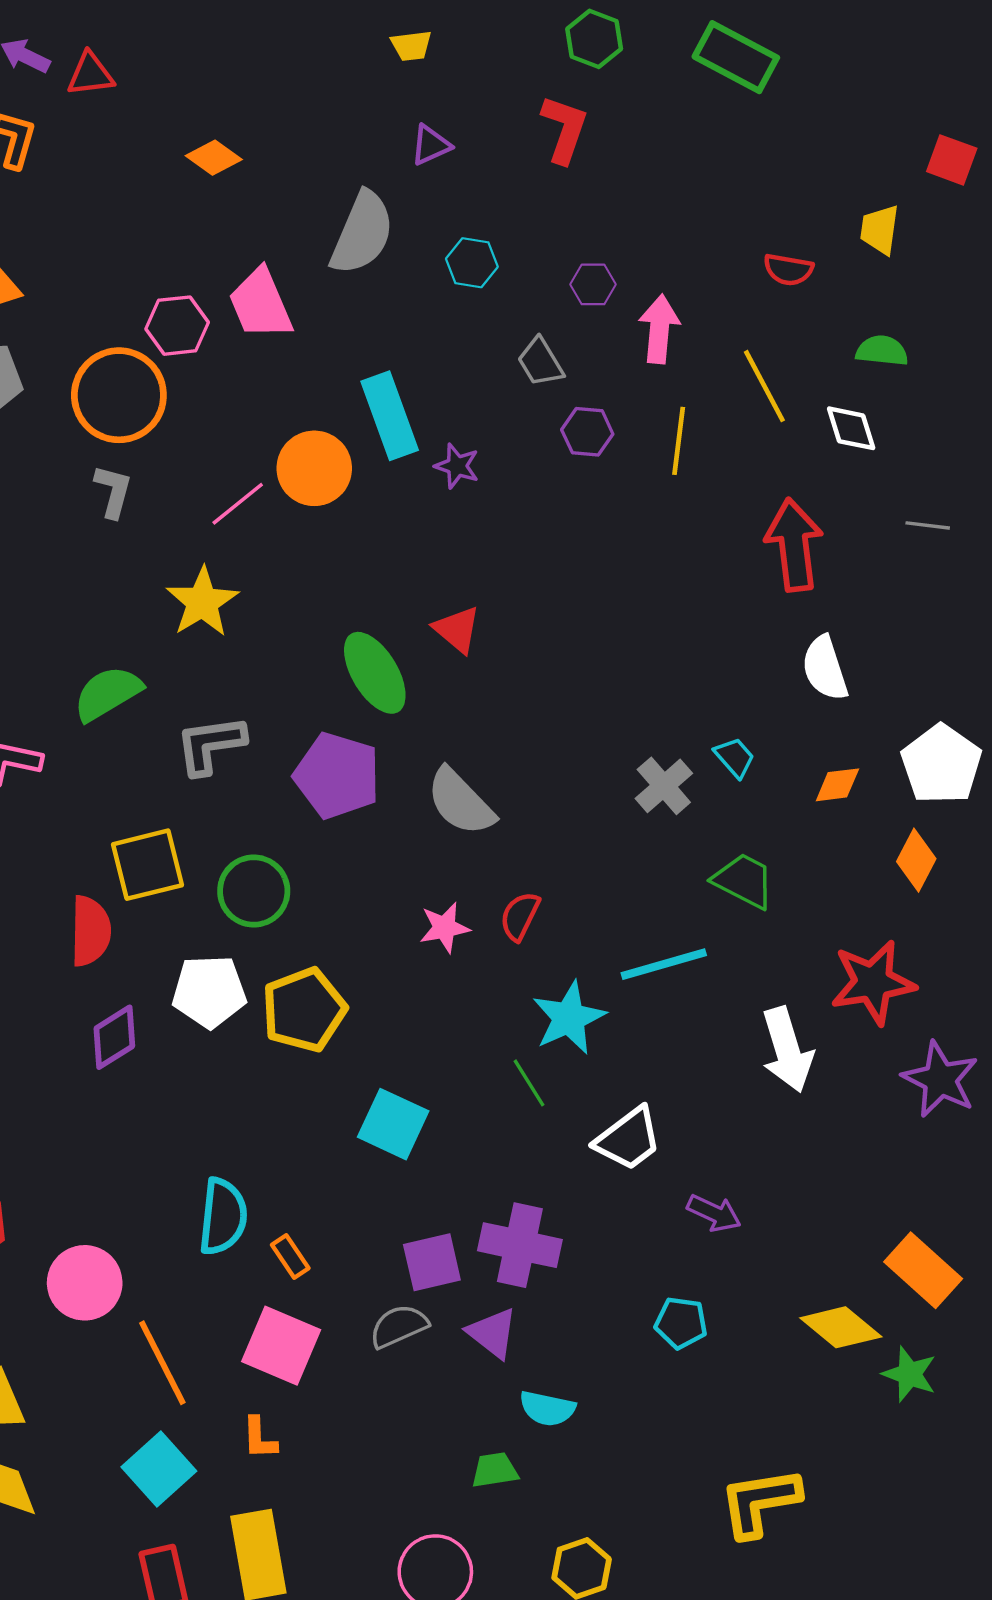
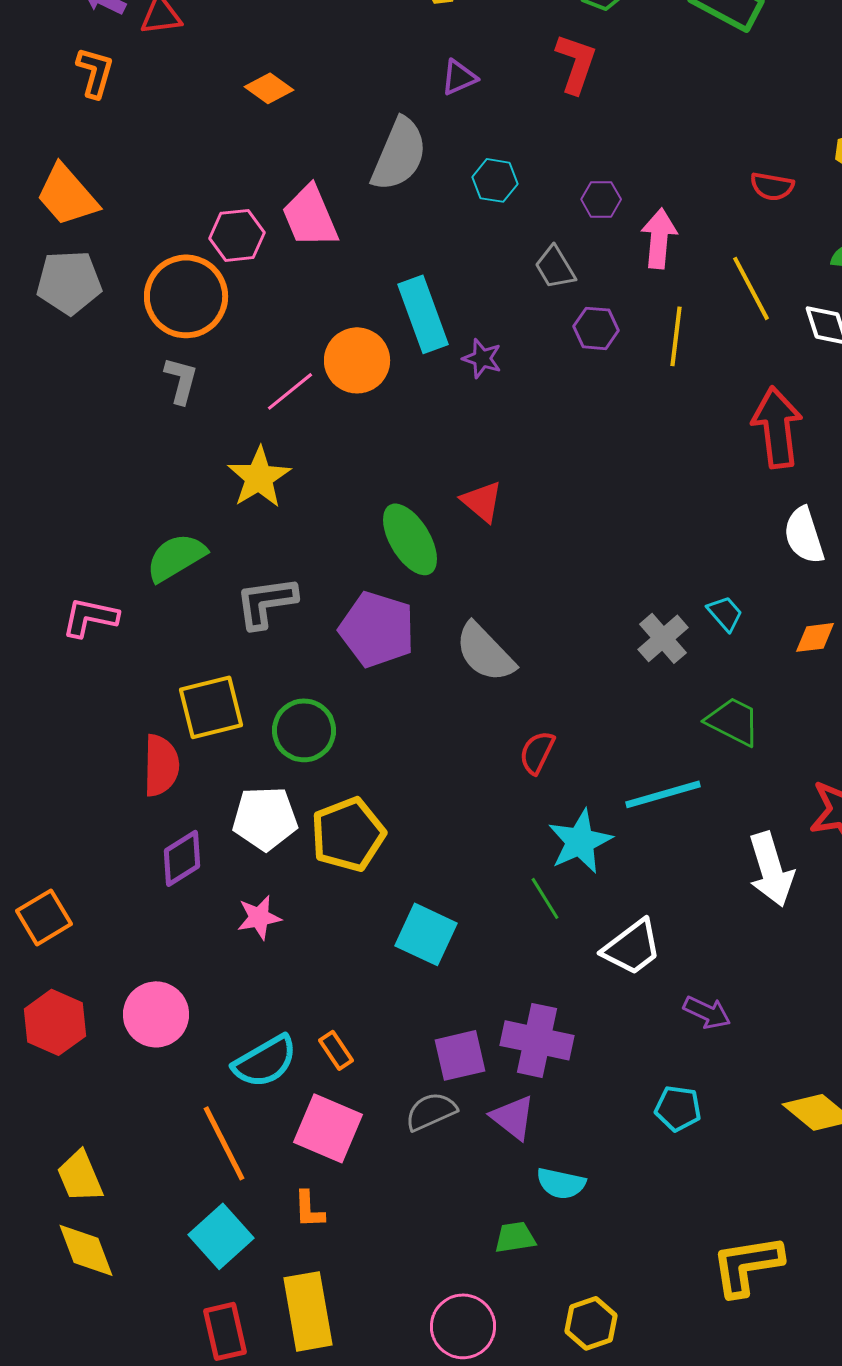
pink star: (444, 928) -> (259, 917), moved
cyan semicircle: (223, 1217) -> (265, 1061), moved, turned 54
pink circle: (85, 1283) -> (156, 1014), moved

